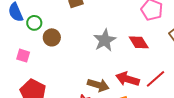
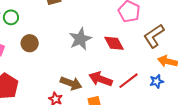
brown circle: (52, 37) -> (30, 43), moved

